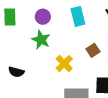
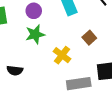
green star: (41, 40) -> (35, 34), turned -30

